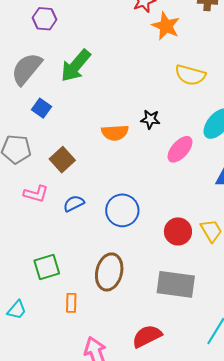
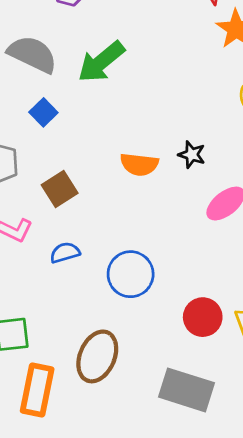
gray semicircle: (27, 69) -> (32, 54), turned 66
orange rectangle: (71, 303) -> (37, 390), size x1.8

